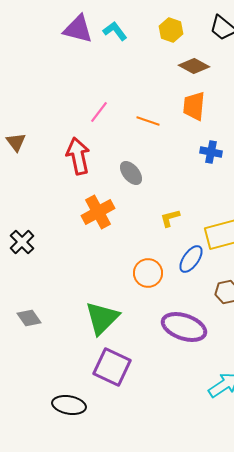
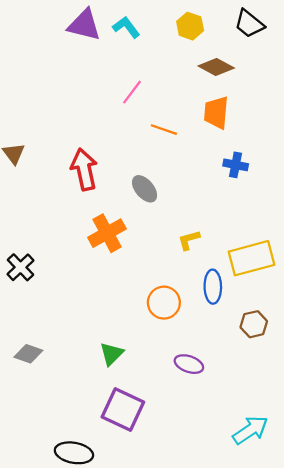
pink line: (99, 112) -> (132, 92), moved
blue ellipse: (191, 259) -> (213, 287), turned -36
gray diamond: (29, 318) -> (28, 354), turned -35
green triangle: (102, 318) -> (112, 354), size x0.6
purple ellipse: (184, 327) -> (189, 364), moved, size x0.6

